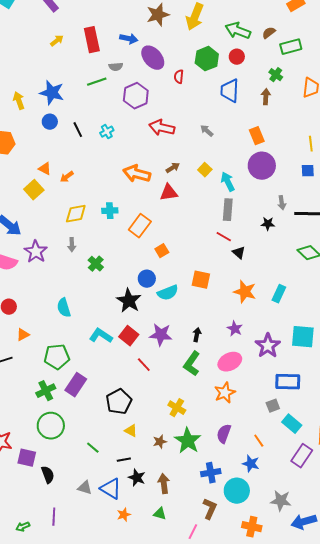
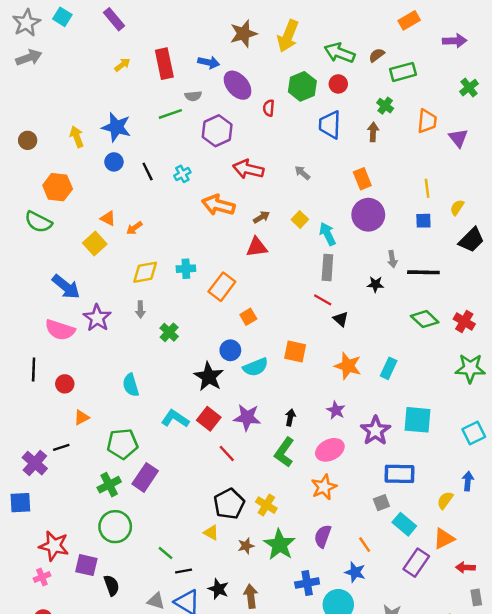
orange arrow: (137, 174) -> (218, 205), moved
black pentagon: (119, 402) -> (229, 504), moved
black line: (124, 460) -> (184, 571), moved

